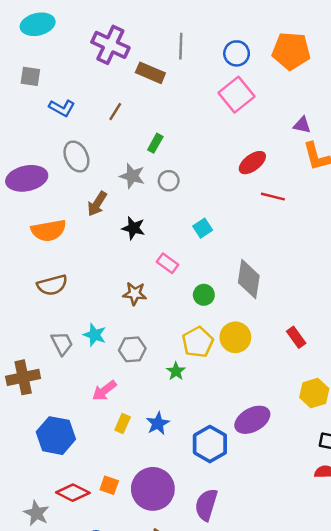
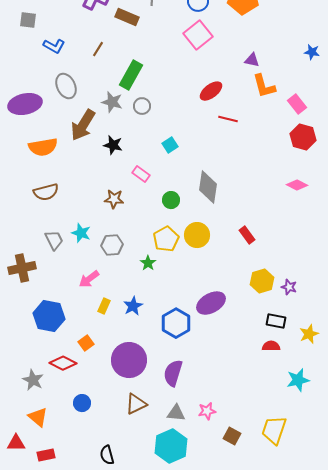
green rectangle: (155, 143) -> (131, 75), size x1.8
brown arrow: (97, 204) -> (83, 125), size x1.5
orange square: (109, 485) -> (86, 343), moved, turned 35

